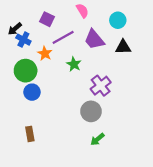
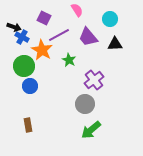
black arrow: (15, 29) -> (14, 27), turned -120
orange star: (45, 53) -> (42, 50), size x1.5
green arrow: (97, 139) -> (91, 130), size x1.5

